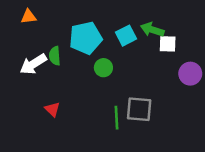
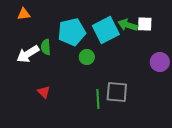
cyan square: (126, 36) -> (106, 30), size x1.5
white square: (168, 44) -> (145, 24), moved

